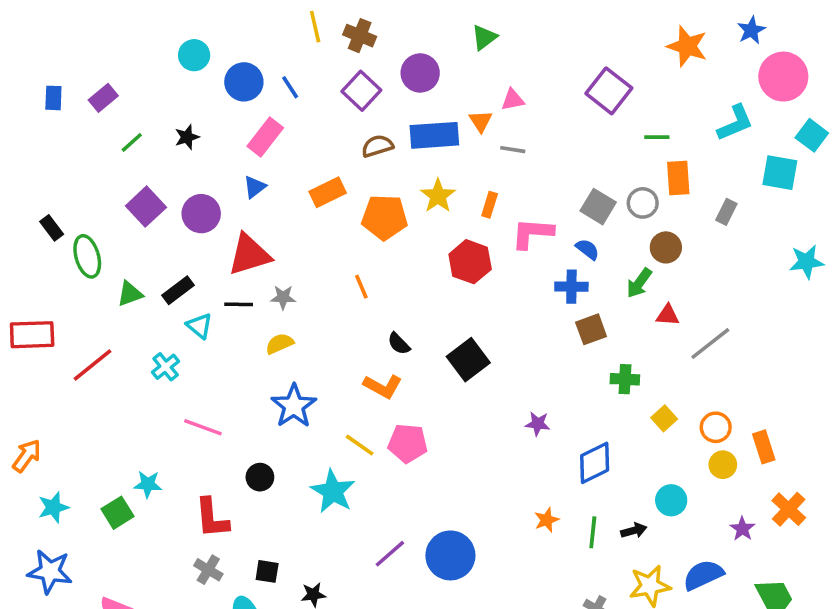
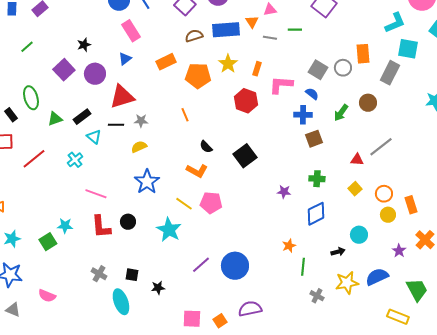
black star: (187, 137) -> (84, 45), moved
pink rectangle: (265, 137) -> (131, 31), turned -70
green line: (657, 137) -> (295, 30), moved
green line: (132, 142) -> (27, 47), moved
cyan square: (780, 173) -> (408, 49), moved
gray rectangle: (726, 212) -> (390, 73), size x1.6
black rectangle: (52, 228) -> (11, 115), moved
brown circle: (666, 247) -> (368, 103), moved
red triangle: (668, 315) -> (357, 160), moved
green cross: (625, 379) -> (317, 179), moved
red L-shape: (212, 518) -> (101, 227), moved
green line: (593, 532) -> (303, 267), moved

